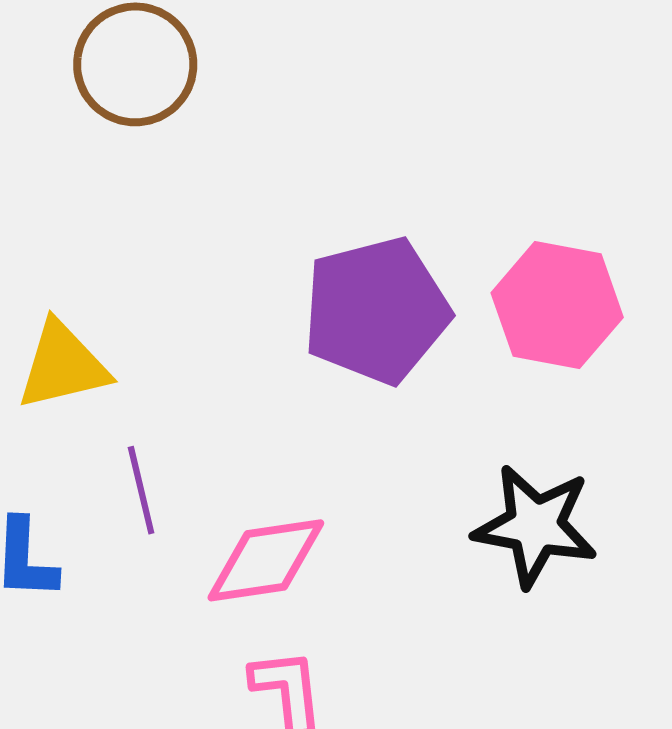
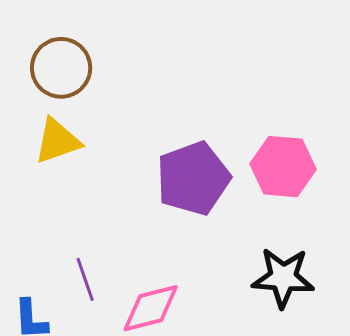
yellow triangle: (63, 366) -> (57, 141), moved

